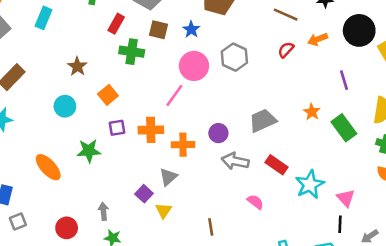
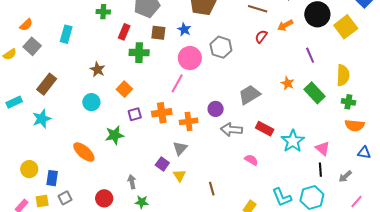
brown line: (211, 227) -> (212, 189), moved

